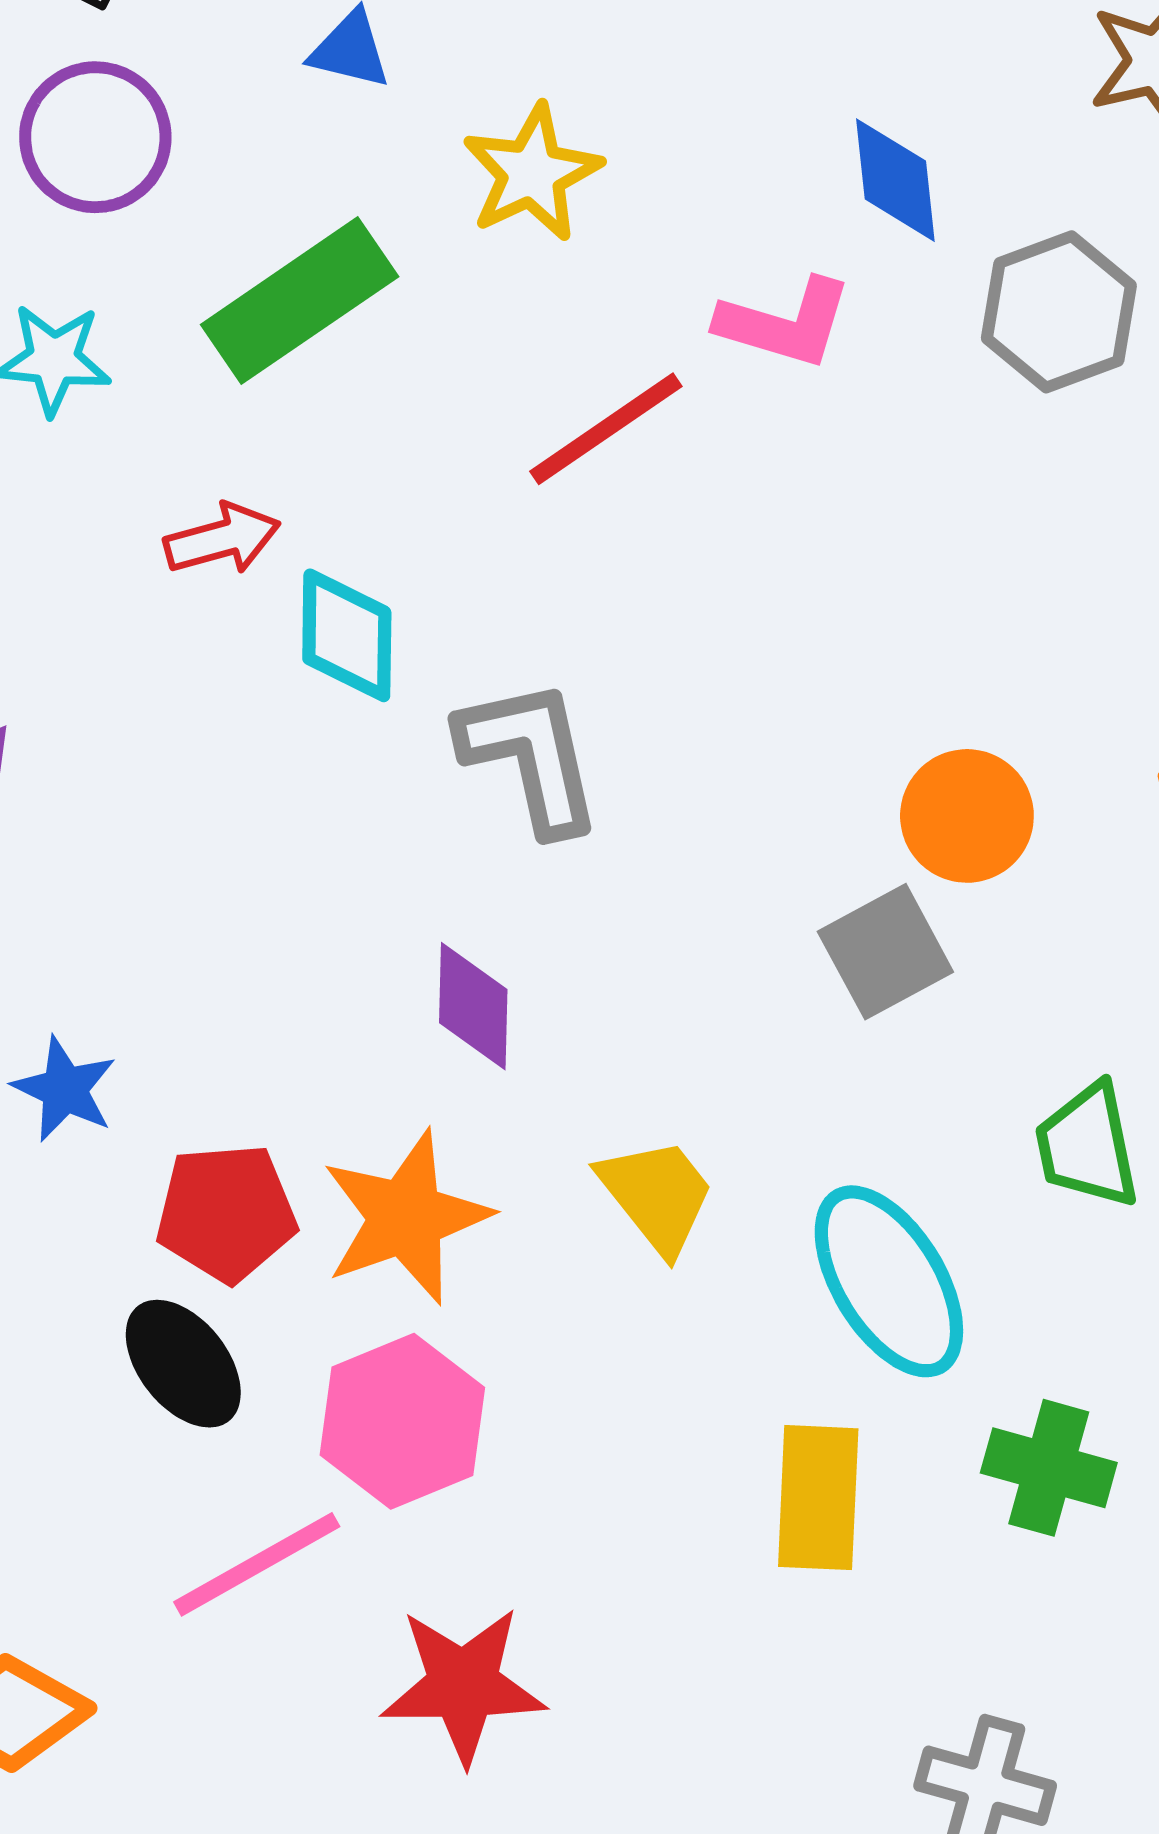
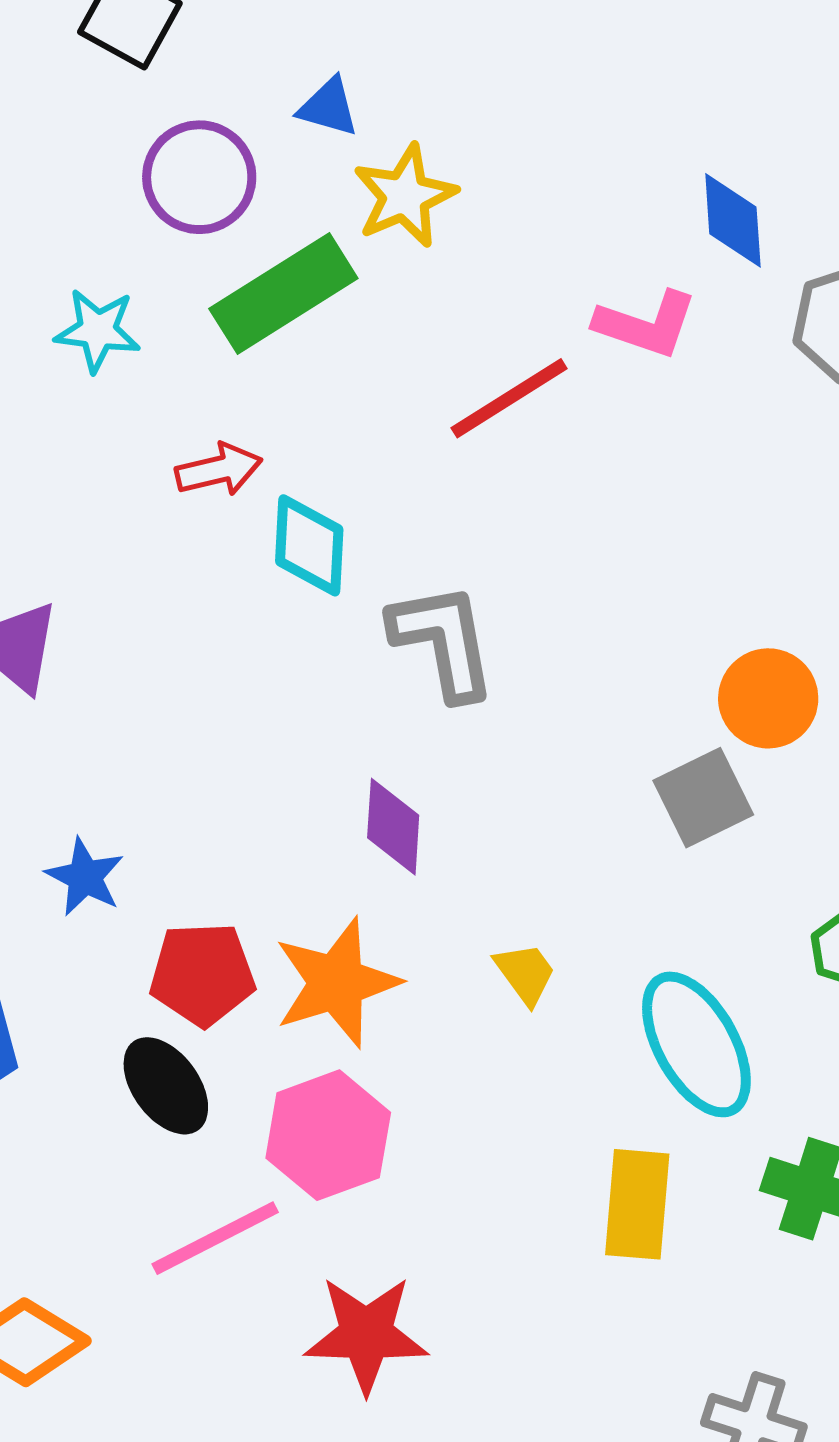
purple circle: (95, 137) -> (199, 177), moved
yellow star: (532, 173) -> (405, 196), moved
yellow trapezoid: (657, 1195) -> (525, 973), size x0.7

